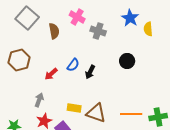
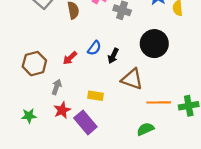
brown hexagon: (19, 60) -> (34, 64), moved
black circle: (127, 61) -> (154, 44), size x1.6
brown triangle: (96, 113) -> (132, 79), moved

